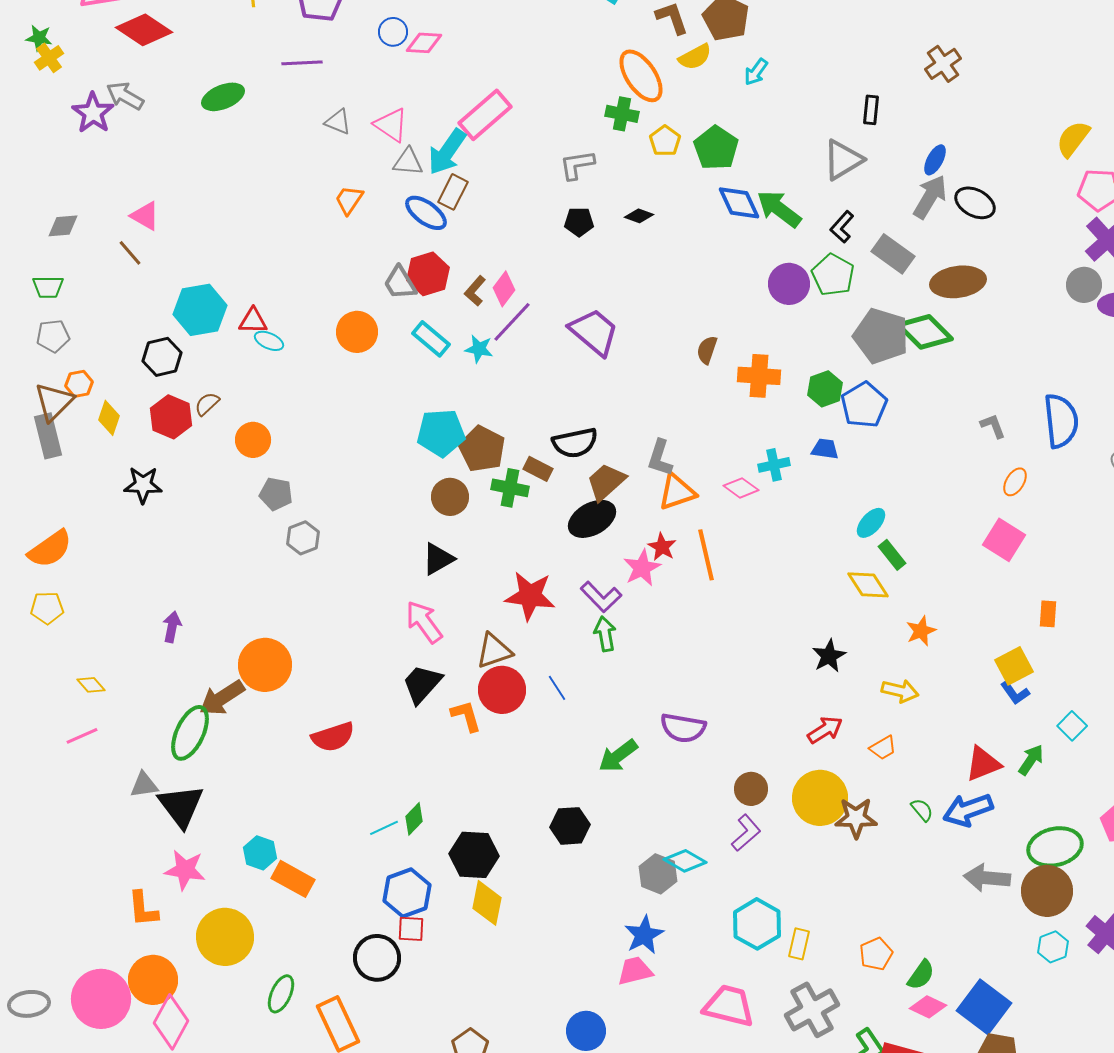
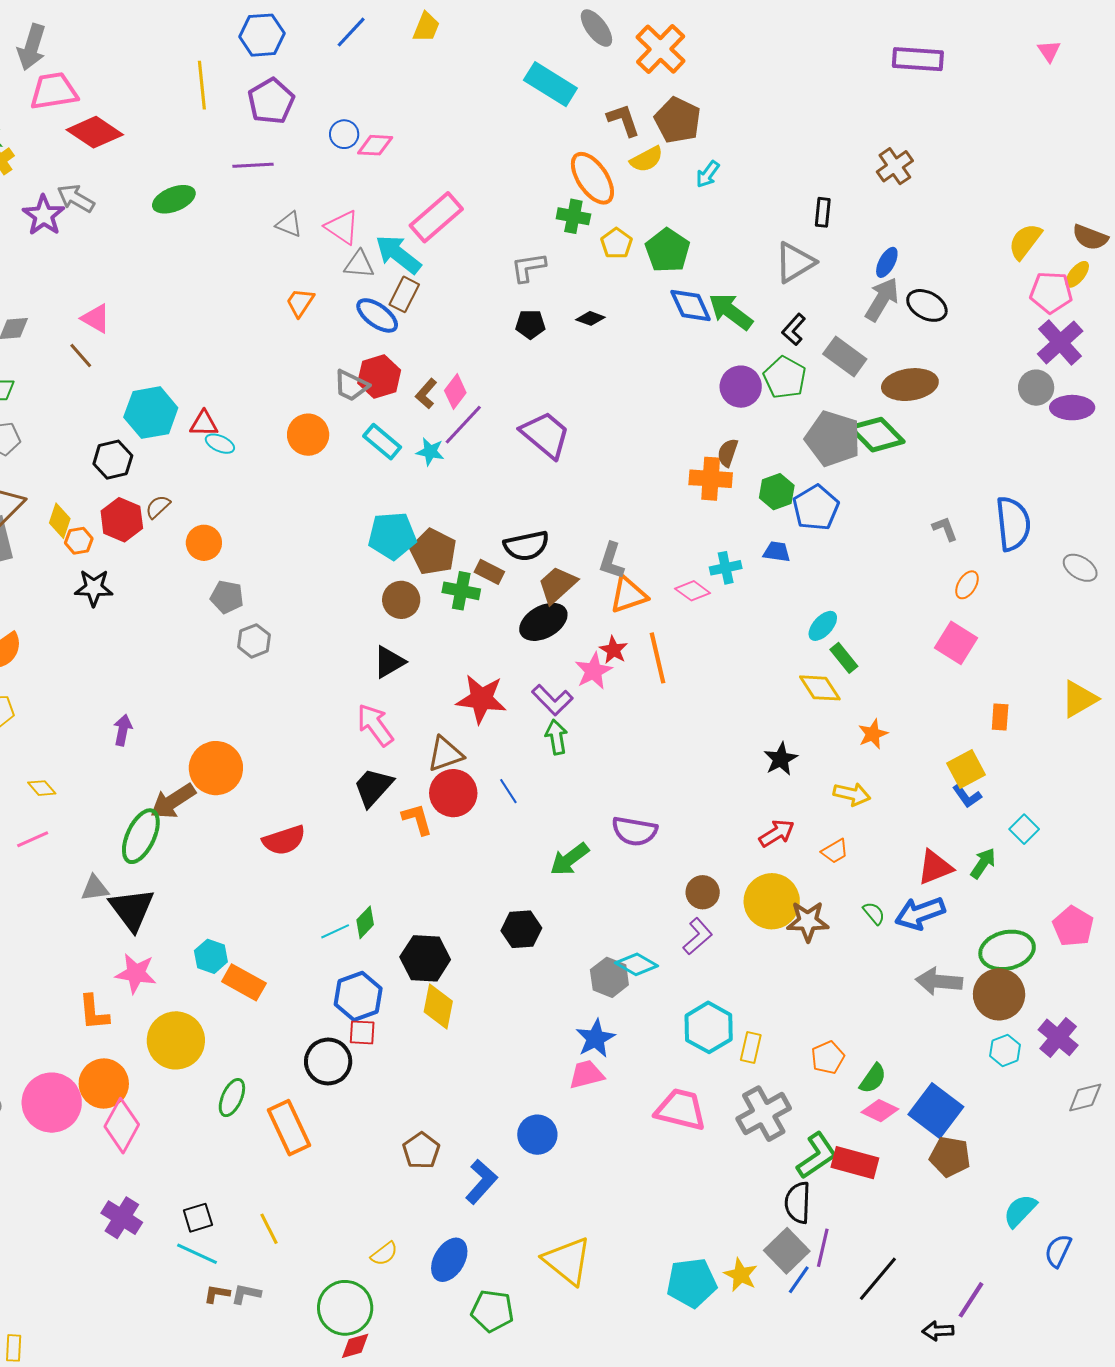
cyan arrow: (447, 152) -> (398, 254), turned 93
gray trapezoid: (400, 283) -> (351, 386), turned -33
brown semicircle: (707, 350) -> (728, 453), moved
orange hexagon: (79, 384) -> (79, 541), moved

